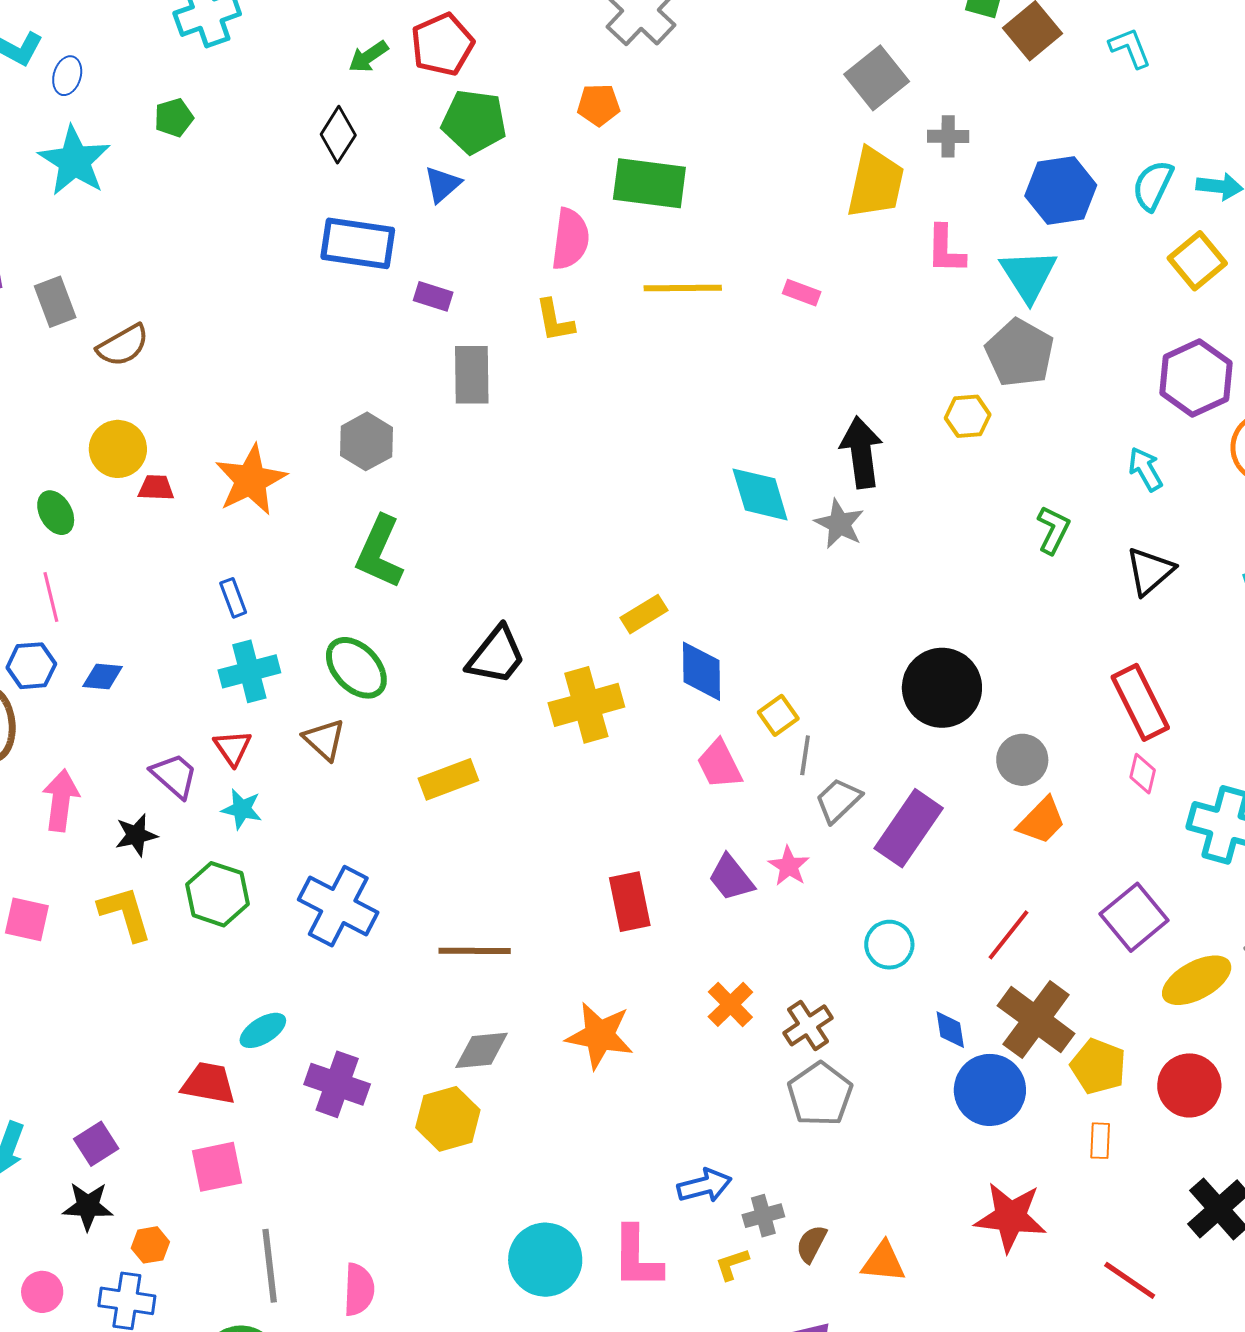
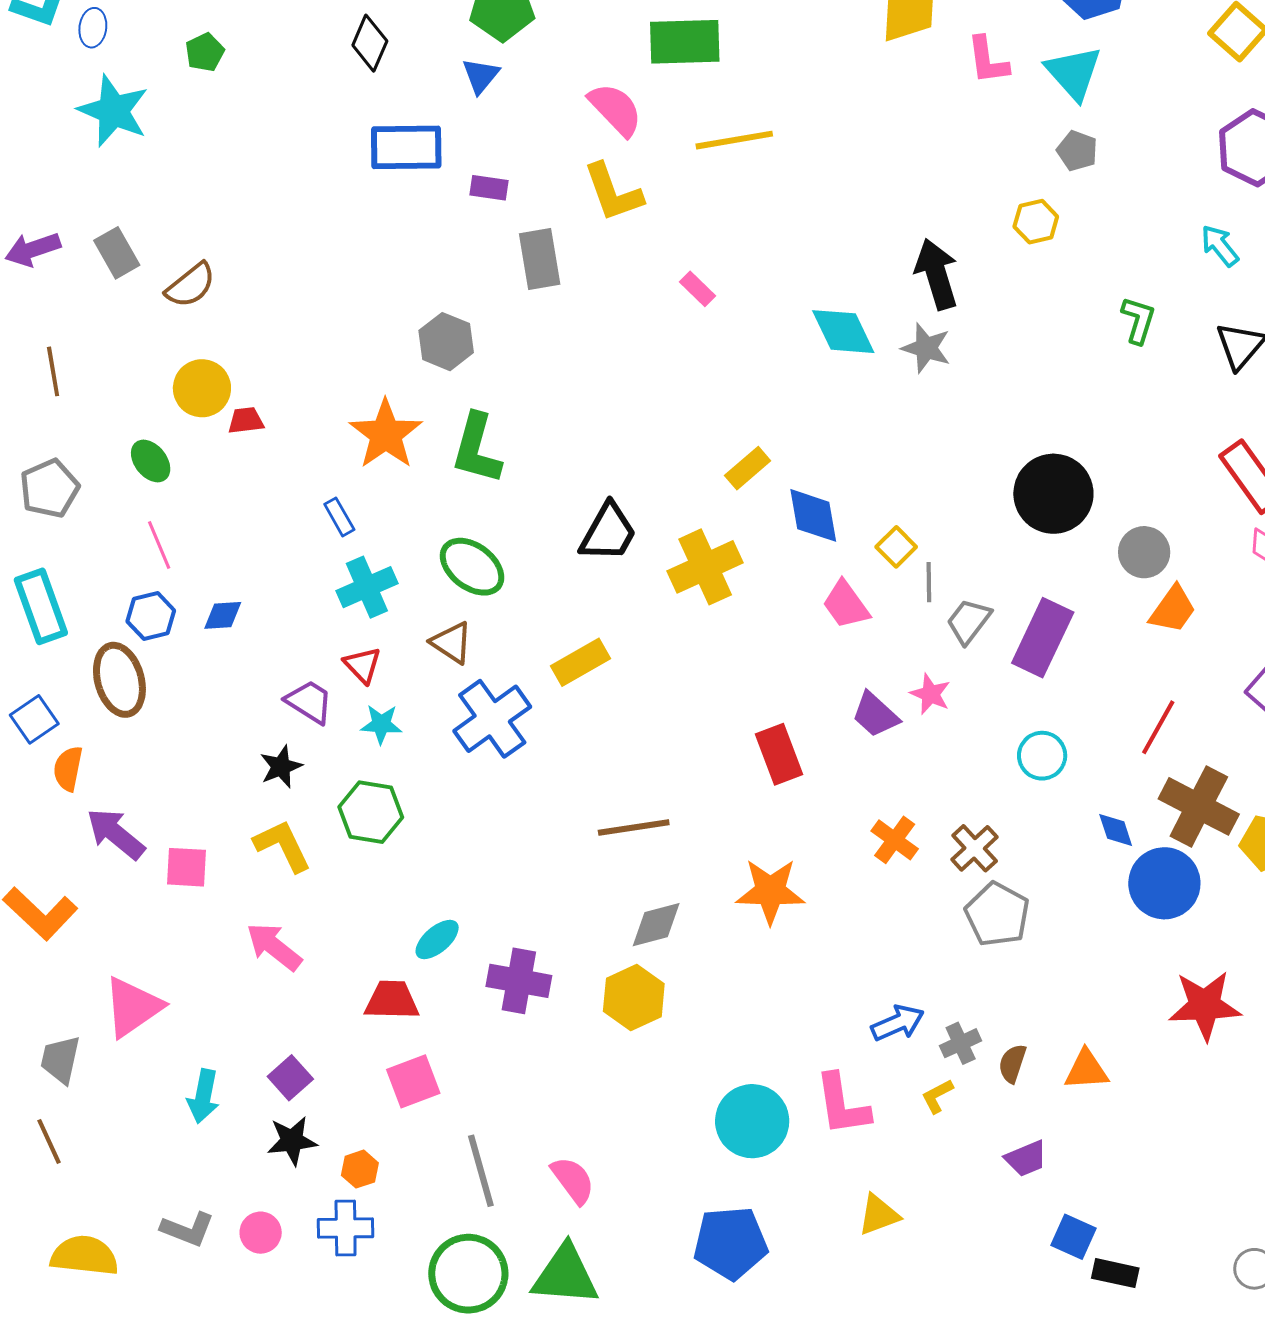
pink semicircle: (570, 239) -> (615, 109), turned -42
pink rectangle: (802, 293) -> (697, 289), moved, turned 33
yellow L-shape: (555, 321) -> (613, 192), size x1.4
gray pentagon: (1020, 353) -> (1077, 151), size x0.6
orange star: (251, 480) -> (386, 434), moved
pink arrow: (61, 800) -> (274, 947), moved, turned -50
blue cross: (338, 906) -> (492, 719), moved, turned 36
pink semicircle: (359, 1290) -> (573, 1180), turned -30

